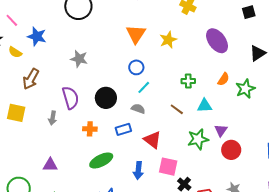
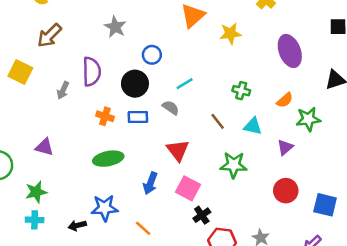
blue circle: (136, 67) -> (152, 55), moved
blue rectangle: (123, 129) -> (138, 117), moved
purple triangle: (221, 130) -> (285, 147), moved
red circle: (231, 150) -> (286, 191), moved

